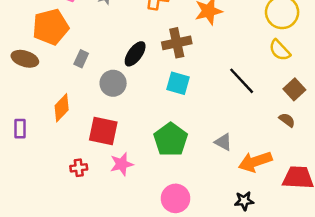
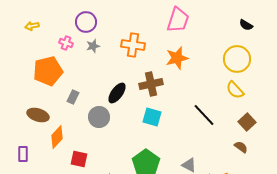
brown ellipse: (25, 59) -> (38, 115), moved
red square: (103, 131) -> (79, 159), moved, size x0.7

